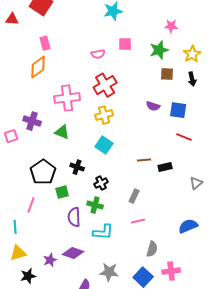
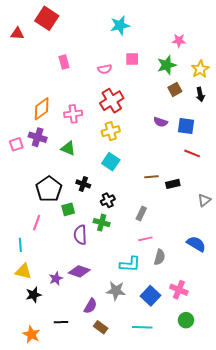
pink rectangle: (45, 43) -> (64, 62), moved
orange diamond: (38, 67) -> (42, 109), moved
brown square: (167, 74) -> (175, 89), turned -32
pink cross: (67, 98) -> (73, 114), size x0.7
pink square: (11, 136) -> (16, 144), moved
blue semicircle: (188, 226) -> (196, 244), turned 54
cyan L-shape: (103, 232) -> (130, 264), moved
gray semicircle: (152, 249) -> (160, 257), moved
yellow triangle: (18, 253) -> (23, 271), turned 30
pink cross: (171, 271) -> (179, 290), turned 30

